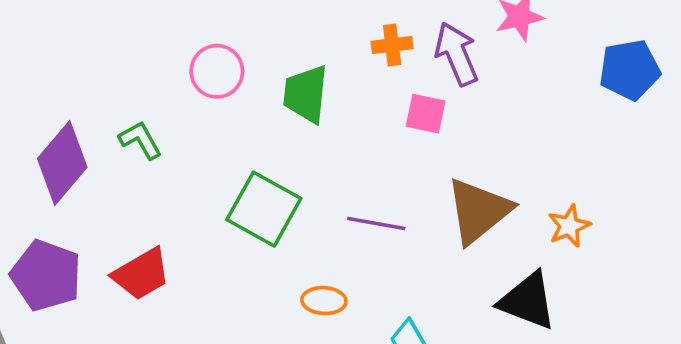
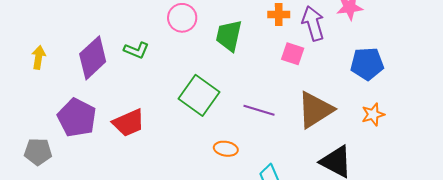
blue pentagon: (630, 70) -> (367, 64), moved
green L-shape: (140, 140) -> (136, 50), turned 135
orange star: (569, 226) -> (373, 114), moved

